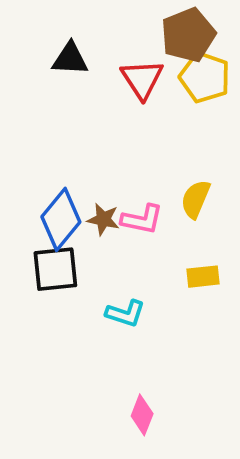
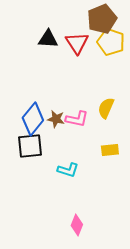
black triangle: (70, 59) -> (48, 39), moved

